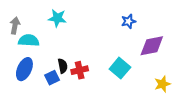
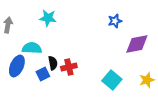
cyan semicircle: (29, 40) -> (32, 48), moved
cyan square: (120, 68) -> (112, 80), moved

